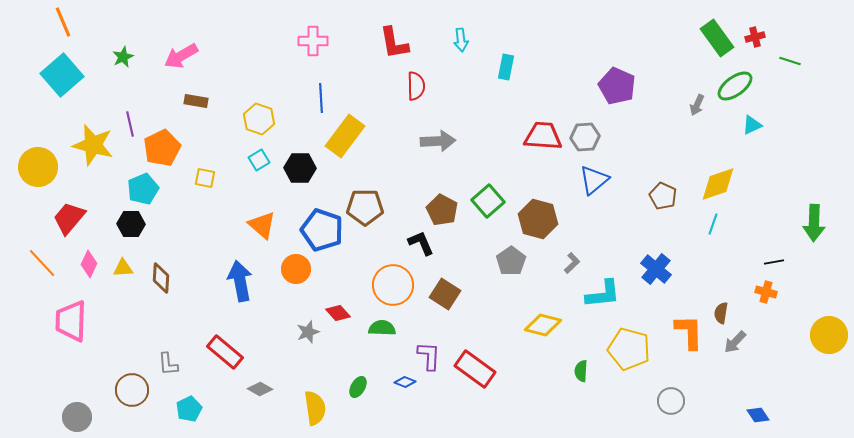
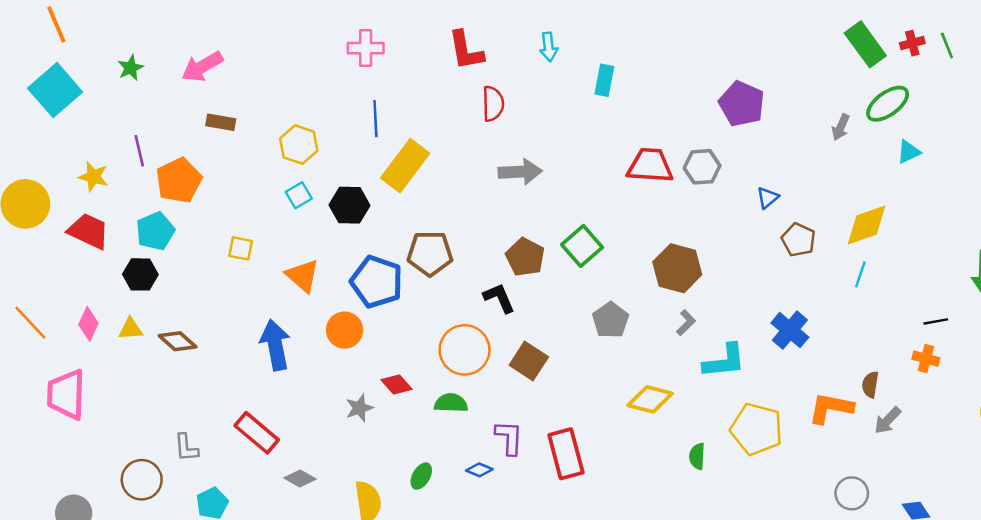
green line: (790, 61) -> (947, 46), moved, turned 50
yellow star: (93, 145) -> (93, 177), size x0.6
yellow square: (205, 178) -> (241, 248), moved
blue triangle: (594, 180) -> (768, 198), moved, size x0.6
red trapezoid: (69, 218) -> (88, 231), moved, turned 75
brown hexagon: (538, 219) -> (677, 268), moved
brown diamond: (161, 278) -> (178, 341), turned -52
orange L-shape: (689, 332) -> (831, 408), turned -78
red rectangle: (475, 369) -> (566, 454), turned 39
gray circle: (671, 401) -> (852, 493), moved

